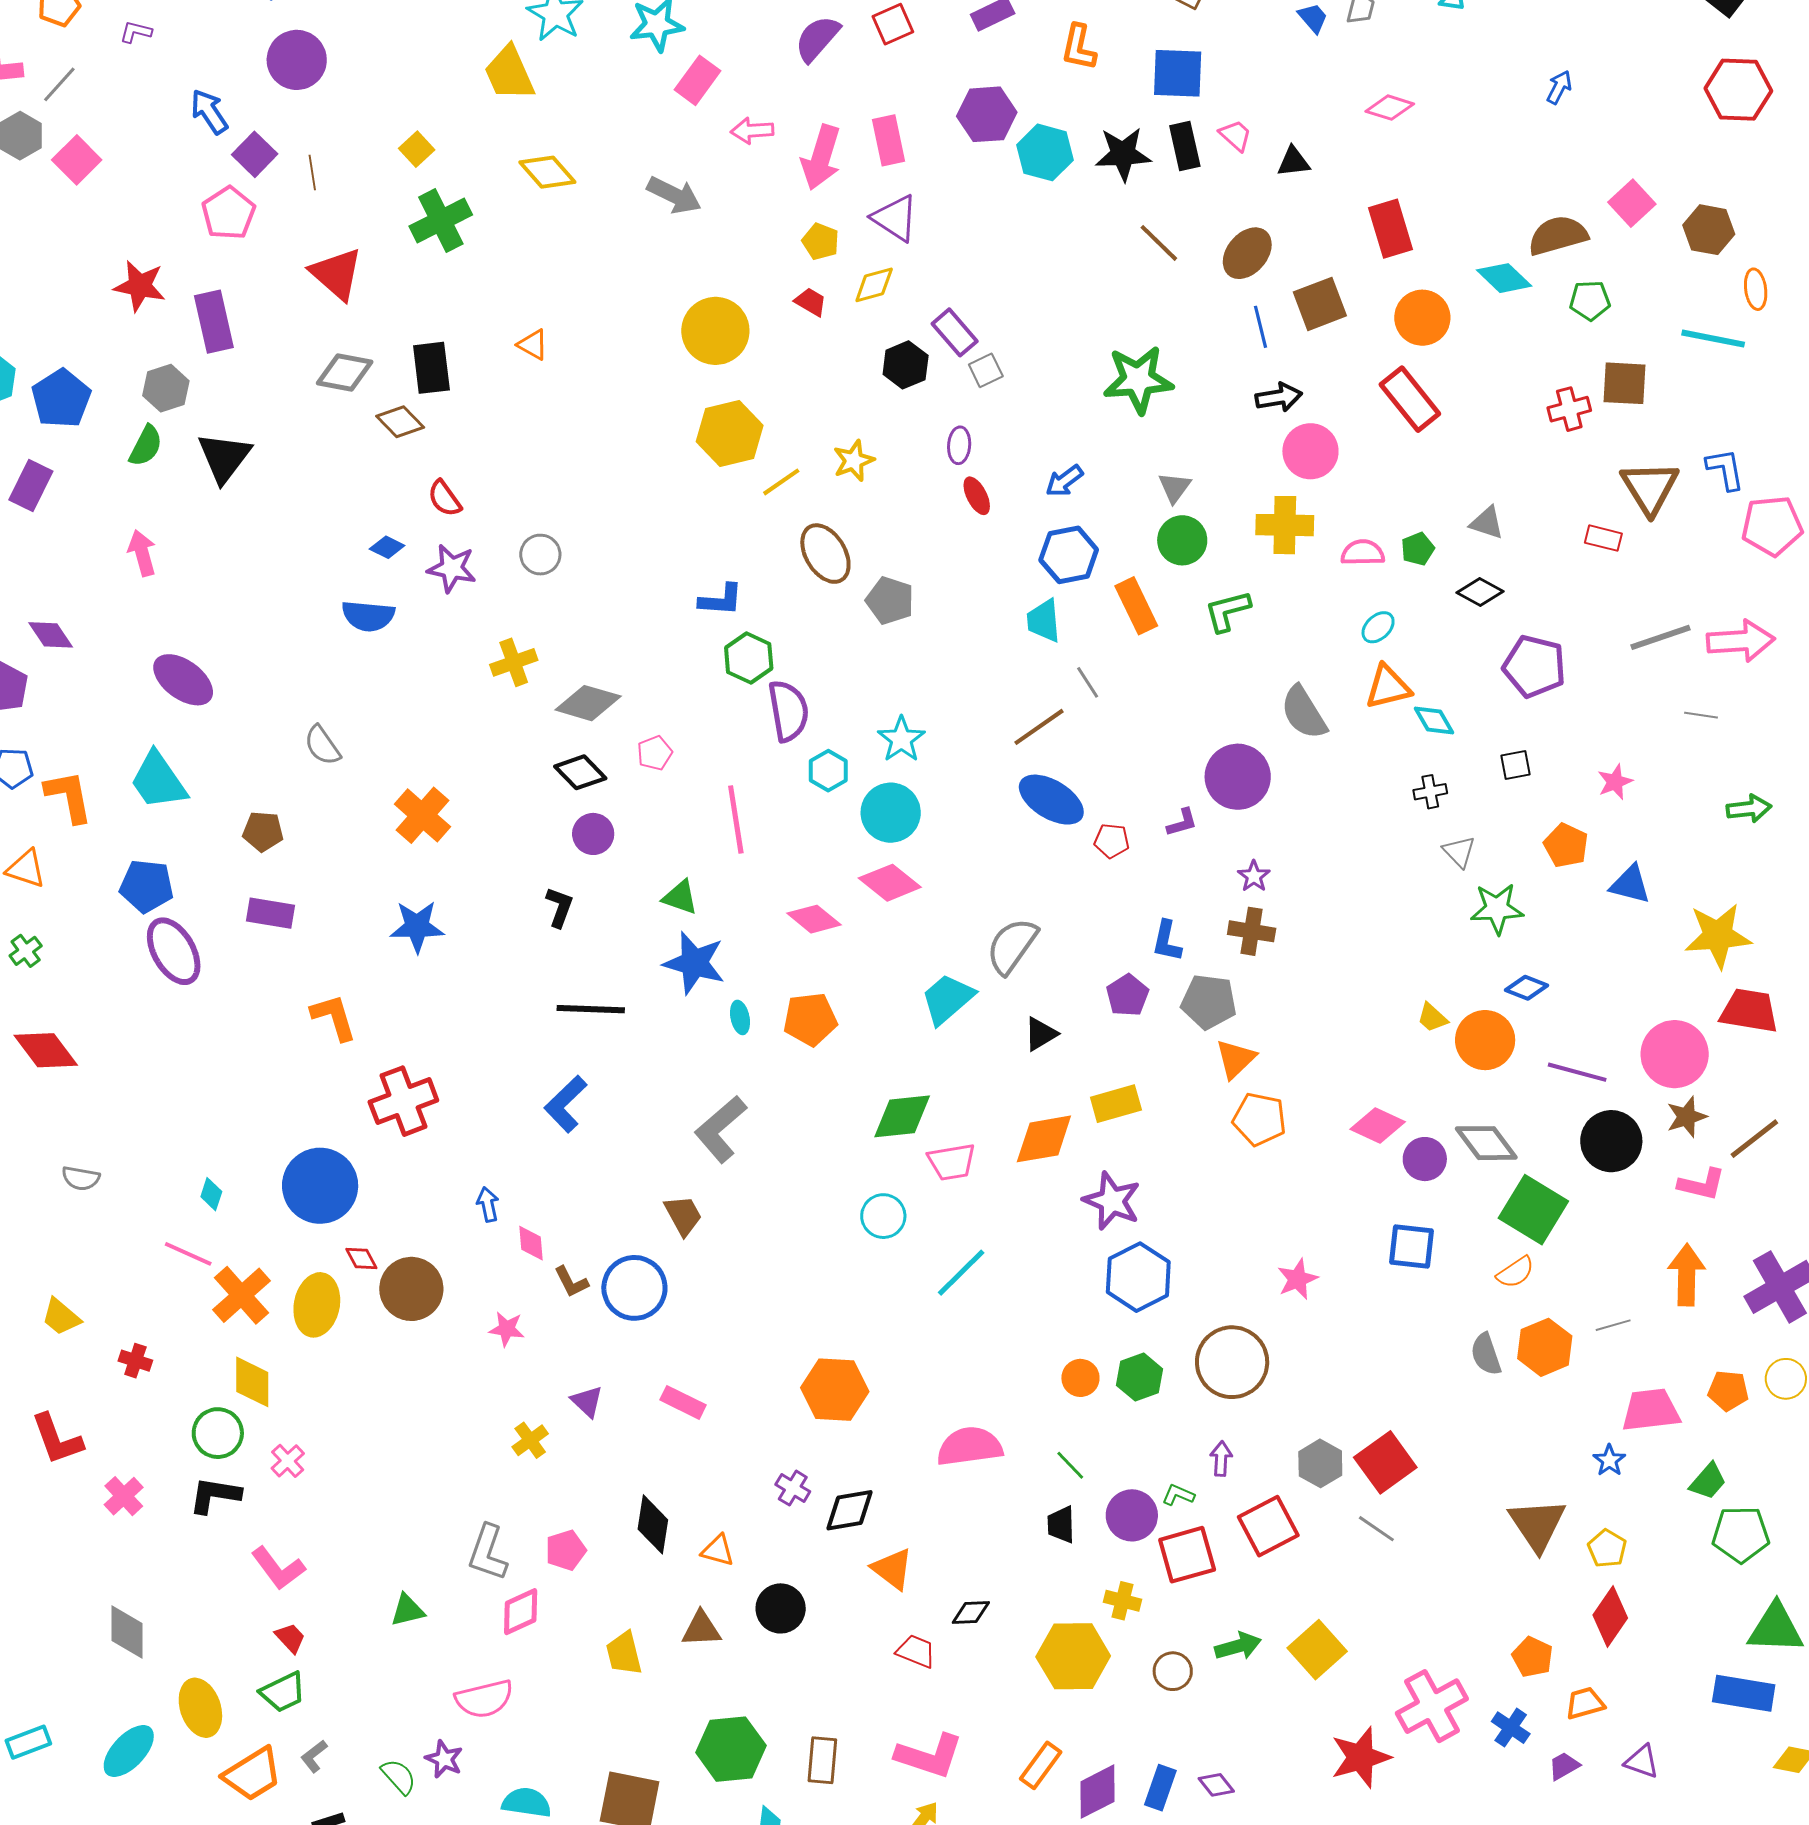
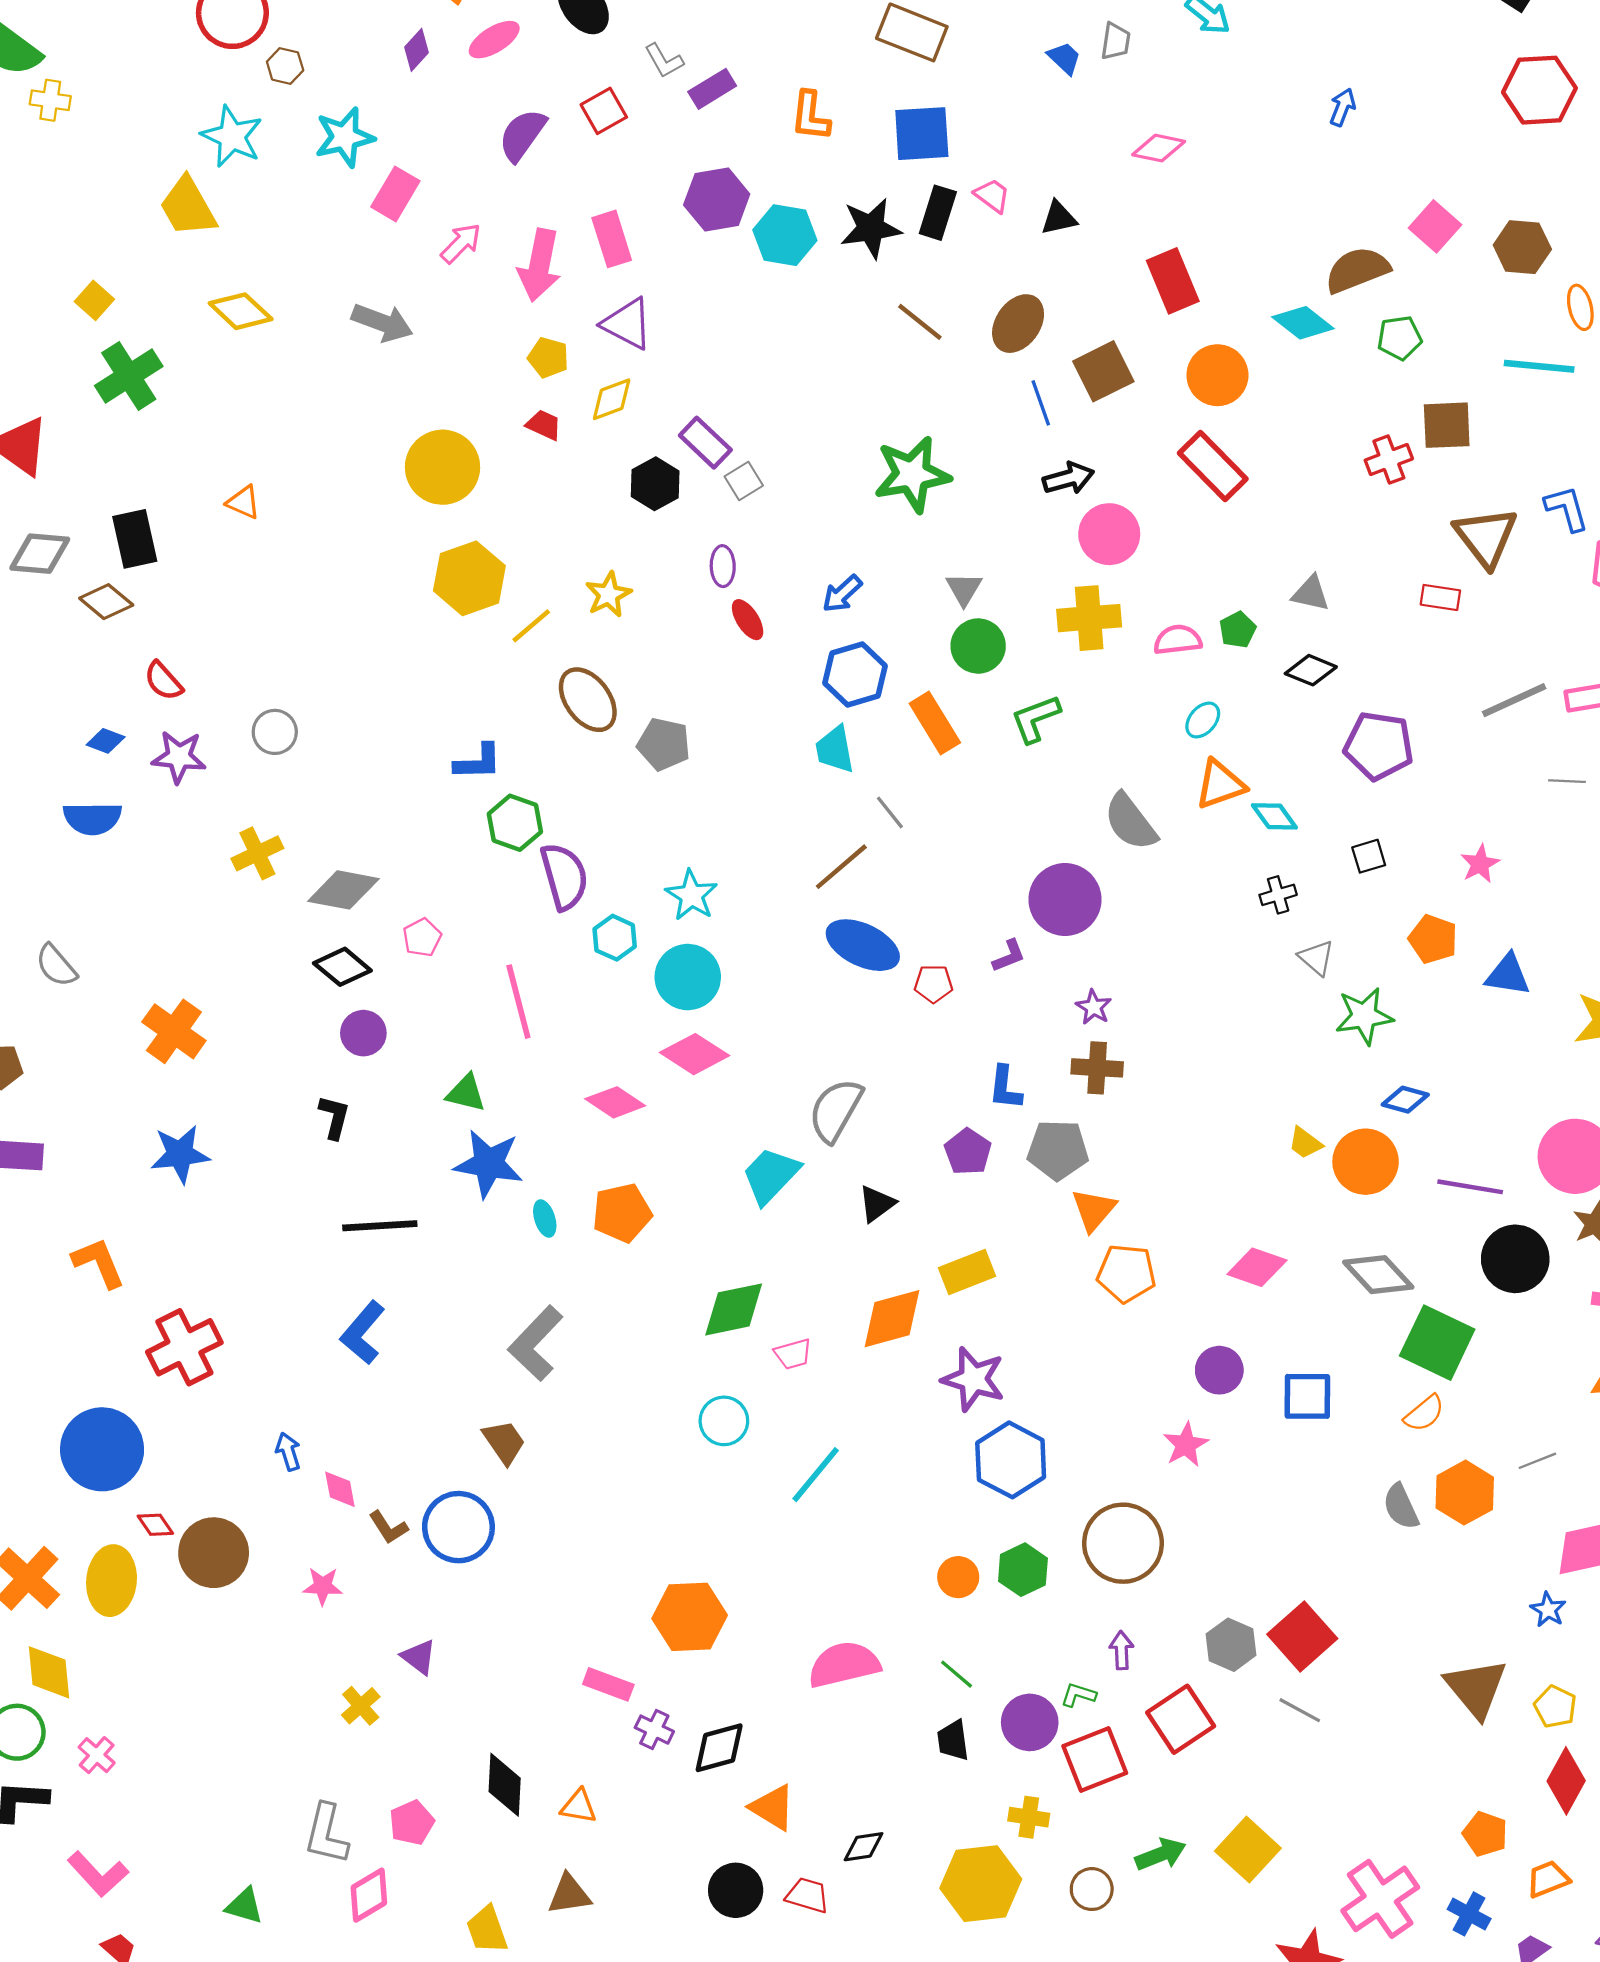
pink arrow: (752, 131) -> (461, 243), turned 144
black rectangle: (1185, 146) -> (938, 213), turned 36
purple circle: (1425, 1159) -> (1219, 1370), moved
pink trapezoid: (952, 1162) -> (793, 1354), size x0.7
pink rectangle: (683, 1402) -> (608, 1684), moved
black circle: (781, 1608) -> (736, 1890), moved
green triangle: (407, 1610) -> (245, 1906), turned 36

